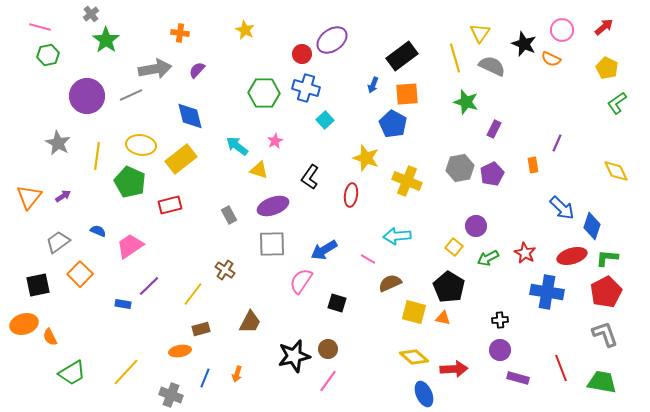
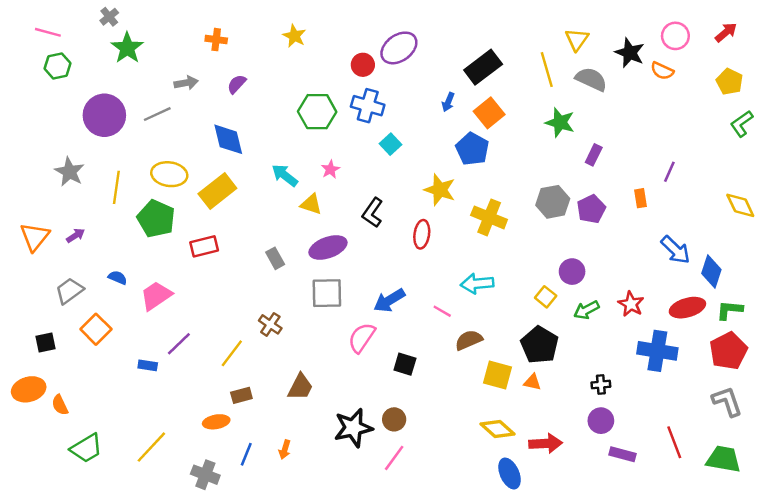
gray arrow: (155, 69) -> (186, 83), size x0.6
orange square: (407, 94) -> (489, 113), turned -35
black square: (38, 285) -> (45, 342), size x0.7

